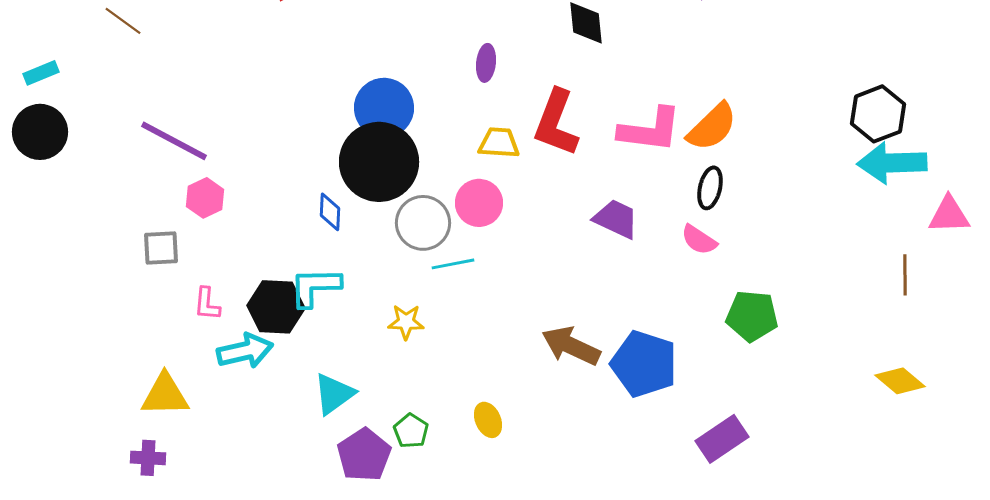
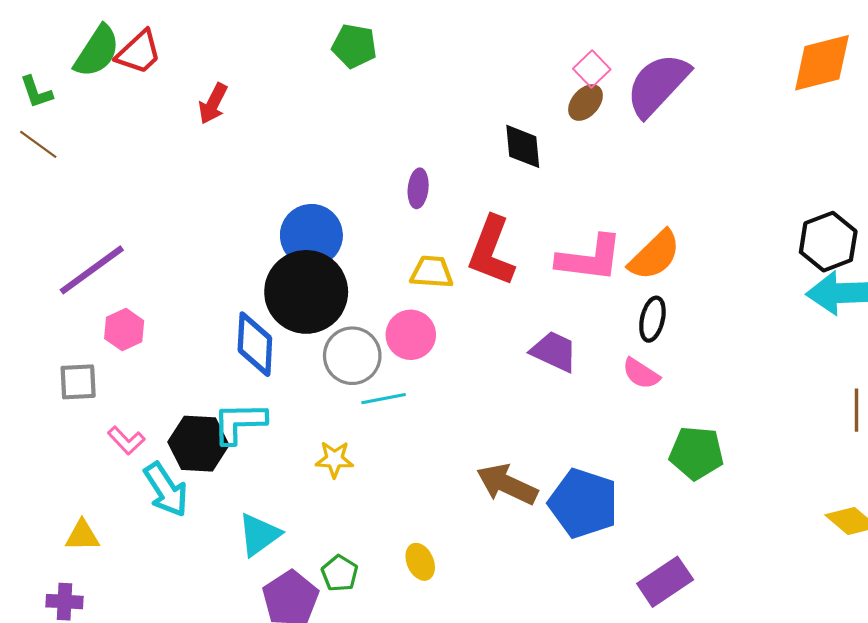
purple line: (174, 141) -> (92, 270), turned -64
blue diamond: (330, 212) -> (255, 344), size x1.6
pink L-shape: (207, 304) -> (126, 440), turned -48
cyan arrow: (245, 351) -> (166, 490), turned 70
yellow triangle: (165, 395) -> (82, 536), size x0.7

